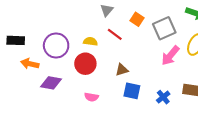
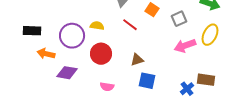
gray square: (164, 28) -> (179, 19), size x0.7
yellow semicircle: (90, 41) -> (97, 26), moved
pink arrow: (170, 56) -> (185, 46), turned 30
blue cross: (163, 97) -> (187, 89), moved

